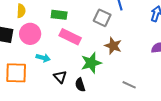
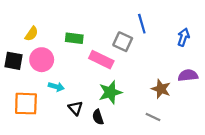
yellow semicircle: (21, 11) -> (32, 34), turned 32
pink rectangle: (70, 37) -> (101, 60), moved
brown star: (113, 46) -> (161, 89), moved

